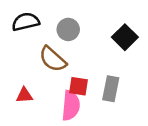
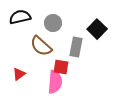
gray rectangle: (111, 89) -> (76, 47), moved
red triangle: (24, 95) -> (19, 74), turned -32

